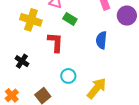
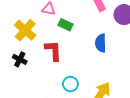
yellow cross: (31, 20) -> (25, 30), turned 30
black cross: (22, 61) -> (20, 59), moved

